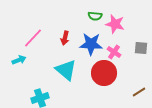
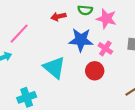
red arrow: (65, 38) -> (59, 17), moved, turned 64
red circle: (104, 73) -> (95, 71), size x0.7

